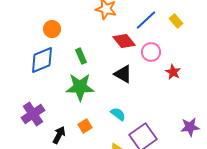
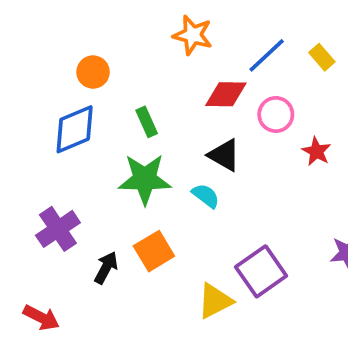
red diamond: (124, 41) -> (226, 94), turned -50
cyan semicircle: (118, 114) -> (206, 196), moved
orange square: (85, 126) -> (154, 251), size x1.5

